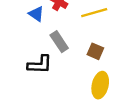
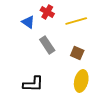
black L-shape: (40, 65) -> (33, 84), moved

